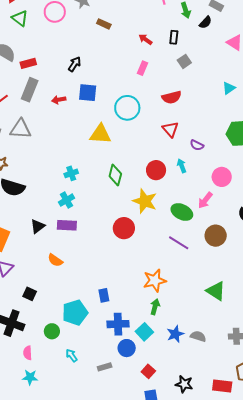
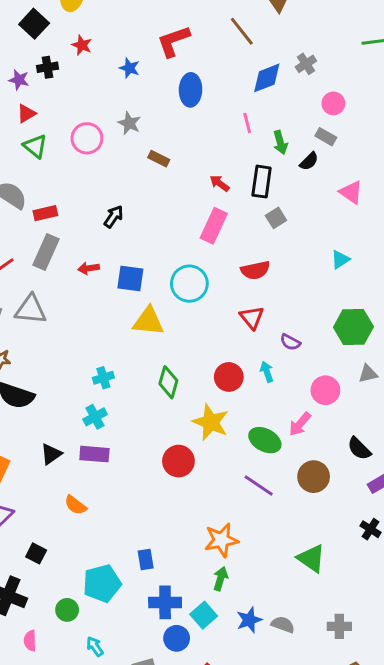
black rectangle: (174, 37) -> (262, 182), size x1.5
pink rectangle: (142, 68) -> (214, 226), size x1.6
blue square: (88, 93) -> (130, 278), moved

